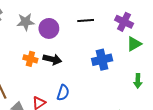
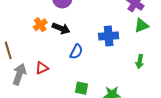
orange cross: (30, 59) -> (40, 25), turned 32
blue semicircle: (63, 93) -> (76, 52), moved

